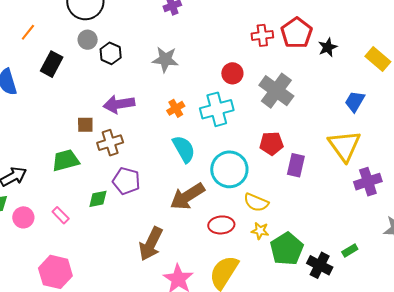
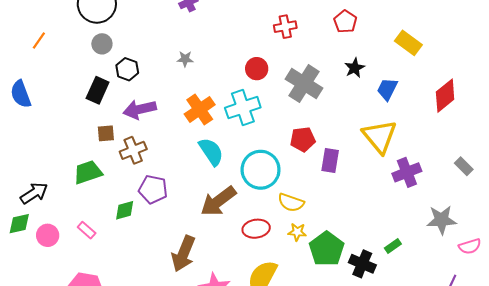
red pentagon: (297, 33) -> (345, 22), moved, size x0.7
black star: (328, 47) -> (355, 68), moved
black hexagon: (111, 53) -> (127, 69), moved
gray star: (165, 59) -> (185, 59), size x0.6
black rectangle: (52, 64) -> (98, 90), moved
orange cross: (176, 108) -> (200, 109), size x1.6

